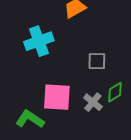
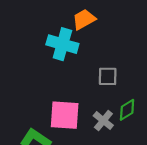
cyan cross: (39, 41) -> (62, 44), moved, turned 36

